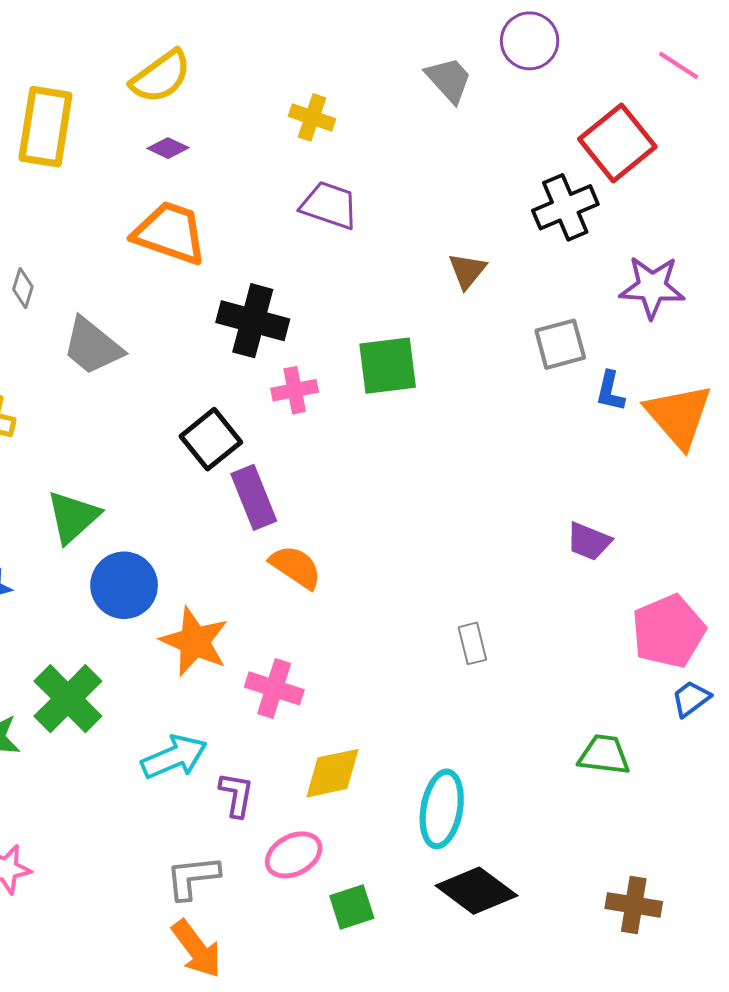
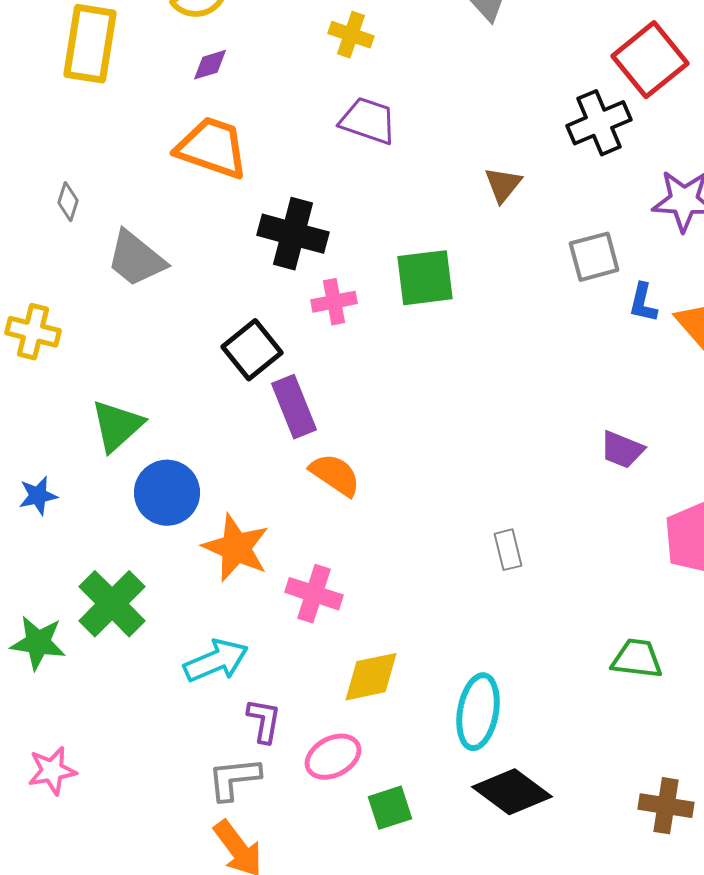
purple diamond: (168, 148) -> (210, 65), turned -42
purple L-shape: (236, 795) -> (264, 721), moved

